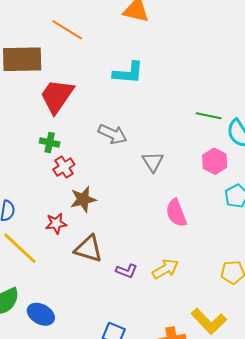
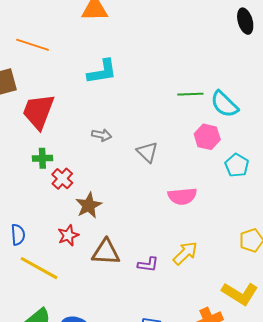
gray arrow: (113, 134) -> (102, 135), size x0.7
pink semicircle: (176, 213) -> (182, 196), turned -60

